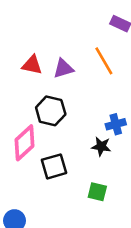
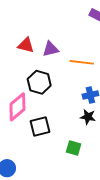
orange line: (104, 61) -> (82, 62), moved, turned -55
black star: (101, 146) -> (88, 117), moved

